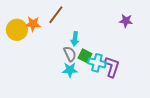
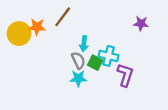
cyan cross: (97, 63) -> (109, 56), moved

